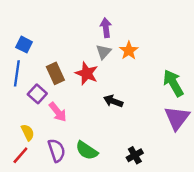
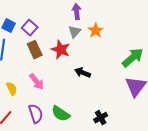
green arrow: (173, 83) -> (133, 58), turned 80
purple square: (37, 94) -> (30, 28), moved
yellow semicircle: (28, 132) -> (12, 89), moved

